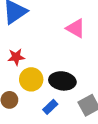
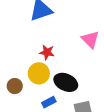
red star: (16, 57) -> (47, 52), moved

